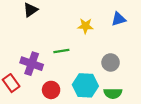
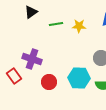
green line: (61, 51) -> (56, 24), moved

